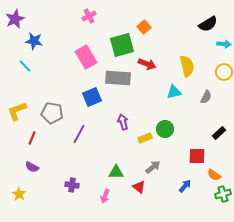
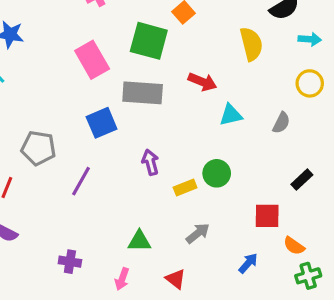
green square: (122, 45) -> (149, 41), turned 30
red arrow: (147, 64) -> (202, 82), moved
yellow semicircle: (187, 66) -> (251, 44), moved
red triangle: (139, 187) -> (176, 279), moved

